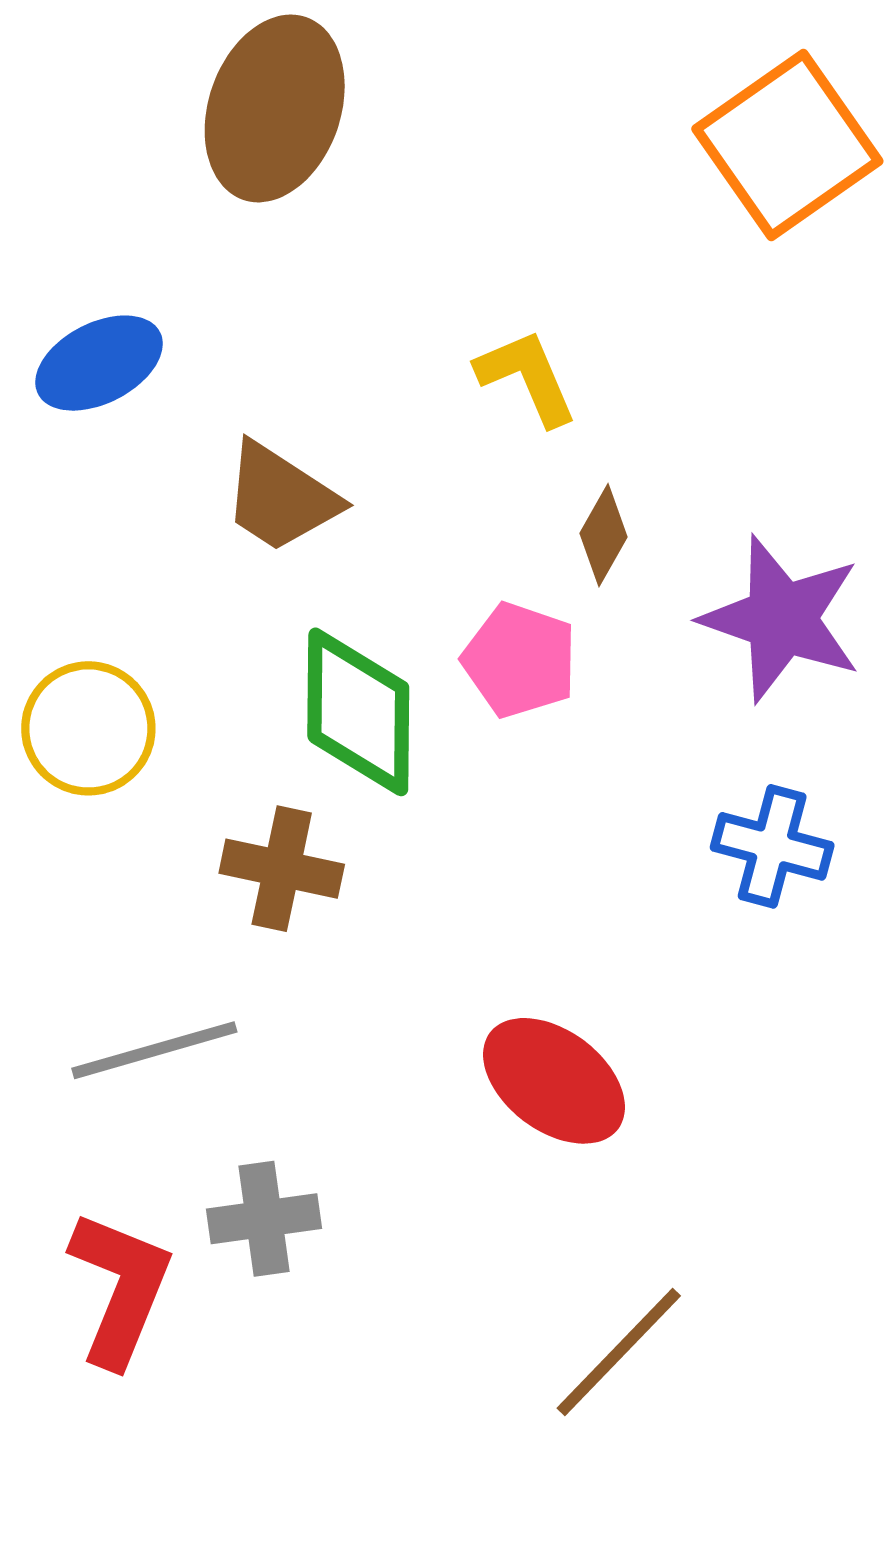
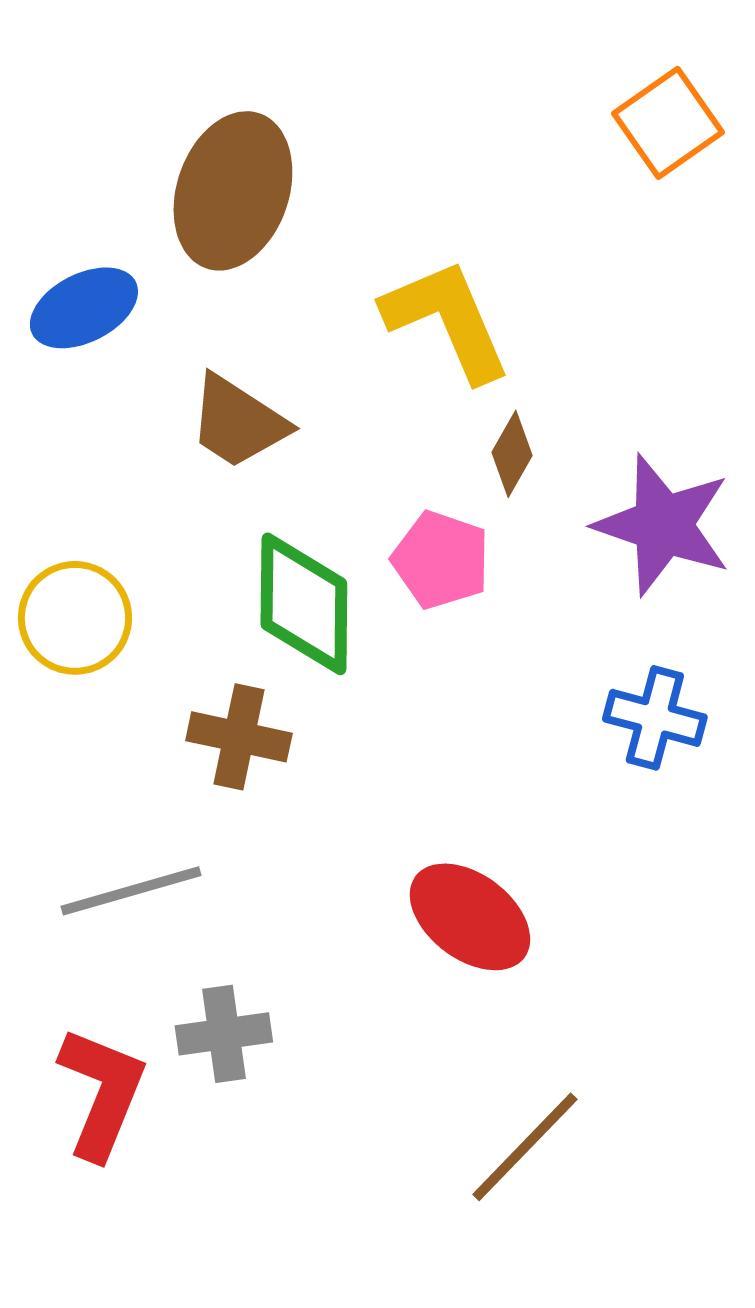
brown ellipse: (275, 108) -> (233, 191), moved
orange square: (787, 145) -> (668, 123), size x0.7
yellow L-shape: (527, 377) -> (447, 320), size x1.5

